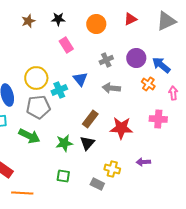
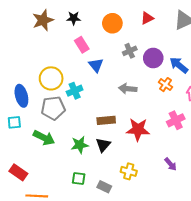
brown star: (28, 21) -> (43, 20), size x1.5
gray cross: (106, 60) -> (130, 51), moved
blue triangle: (80, 79) -> (96, 65), moved
brown rectangle: (90, 119) -> (106, 120), turned 48
pink cross: (158, 119) -> (176, 120), turned -30
purple arrow: (143, 162) -> (171, 164), moved, turned -128
gray rectangle: (97, 184) -> (104, 187), moved

